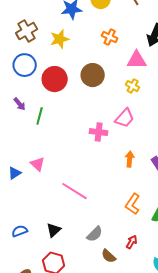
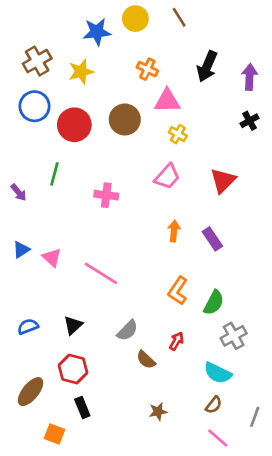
pink triangle: (137, 60) -> (167, 101), moved
purple arrow: (20, 104) -> (19, 192), moved
pink cross: (99, 132) -> (106, 195), moved
pink triangle: (38, 164) -> (52, 258), moved

